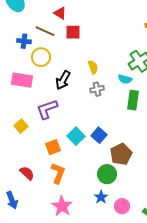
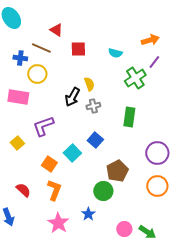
red square: (73, 32) -> (78, 49), moved
cyan semicircle: (125, 79) -> (115, 53), moved
black arrow: (63, 80) -> (72, 97), moved
blue square: (99, 135) -> (95, 140), moved
orange square: (53, 147) -> (49, 164), turned -35
blue star: (101, 197) -> (88, 214), moved
pink circle: (122, 206) -> (124, 229), moved

